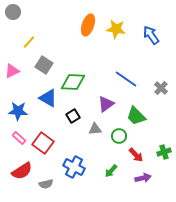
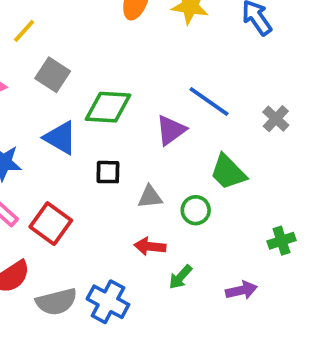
purple triangle: (106, 104) -> (171, 130), moved
black square: (73, 116) -> (108, 172), turned 32
red arrow: (136, 155) -> (150, 246), moved, turned 140
blue cross: (74, 167) -> (108, 302), moved
gray semicircle: (46, 184) -> (56, 302), size x1.5

